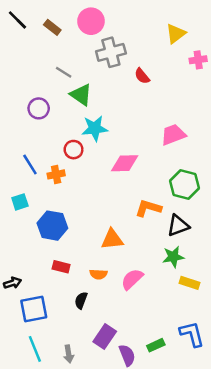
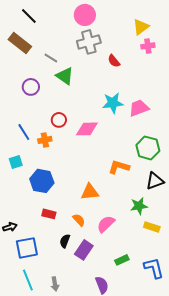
black line: (17, 20) -> (29, 16), moved
pink circle: (91, 21) -> (85, 15), moved
brown rectangle: (52, 27) -> (20, 43), moved, size x1.6
pink cross: (198, 60) -> (148, 46), moved
cyan star: (95, 128) -> (113, 103), moved
pink diamond: (125, 163) -> (87, 129), moved
black triangle: (178, 226) -> (155, 181), moved
orange semicircle: (98, 274) -> (79, 220), turned -136
purple rectangle: (105, 336) -> (84, 250), moved
green rectangle: (156, 345) -> (122, 260), moved

